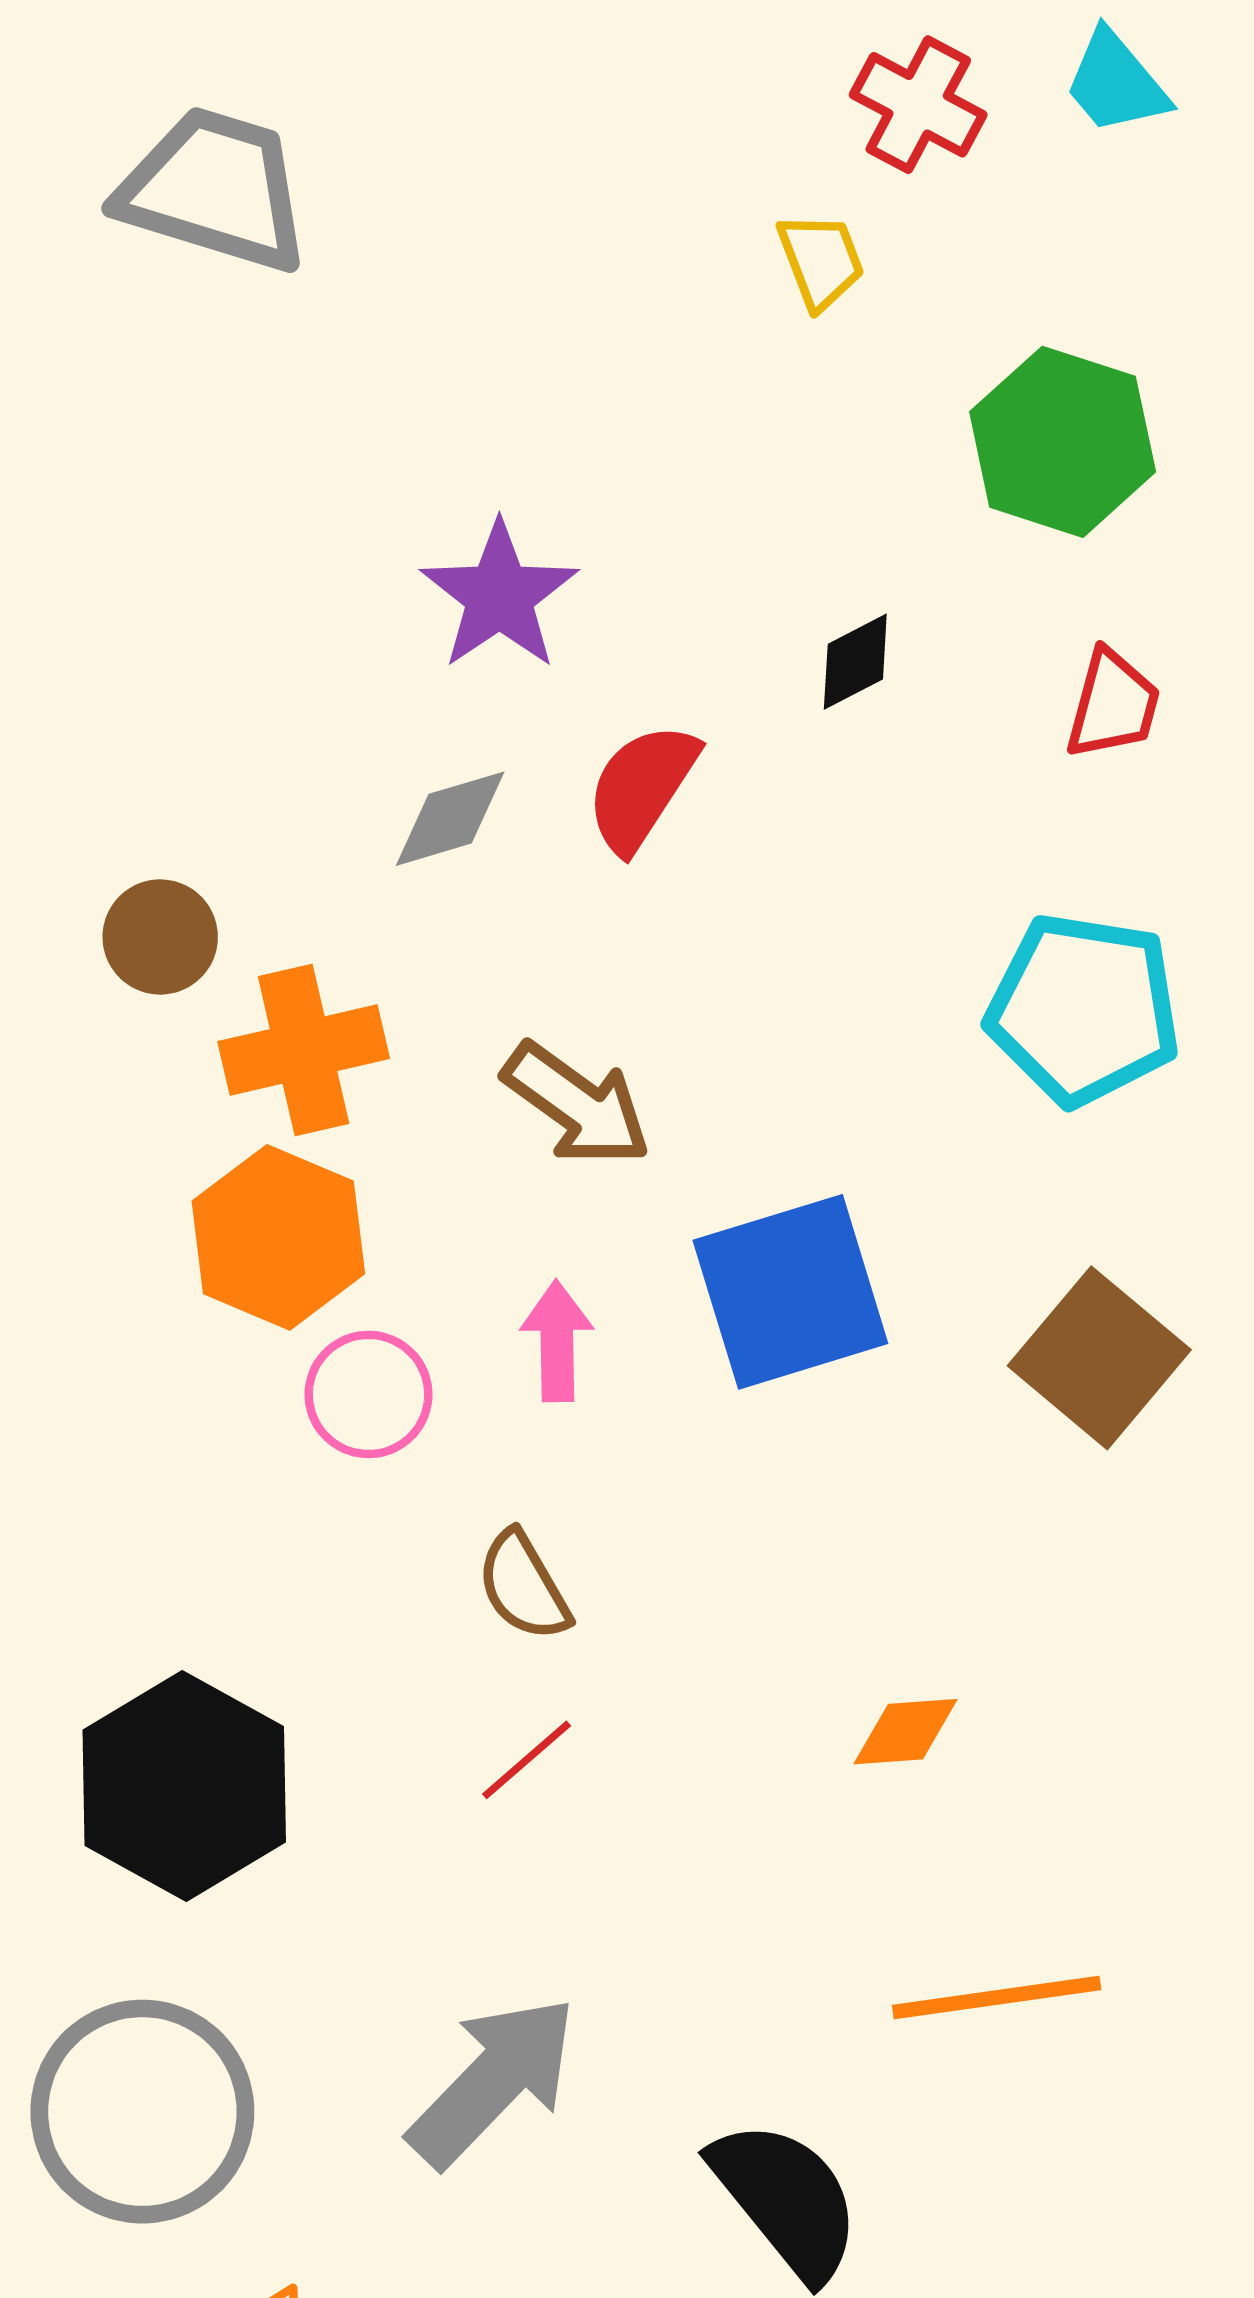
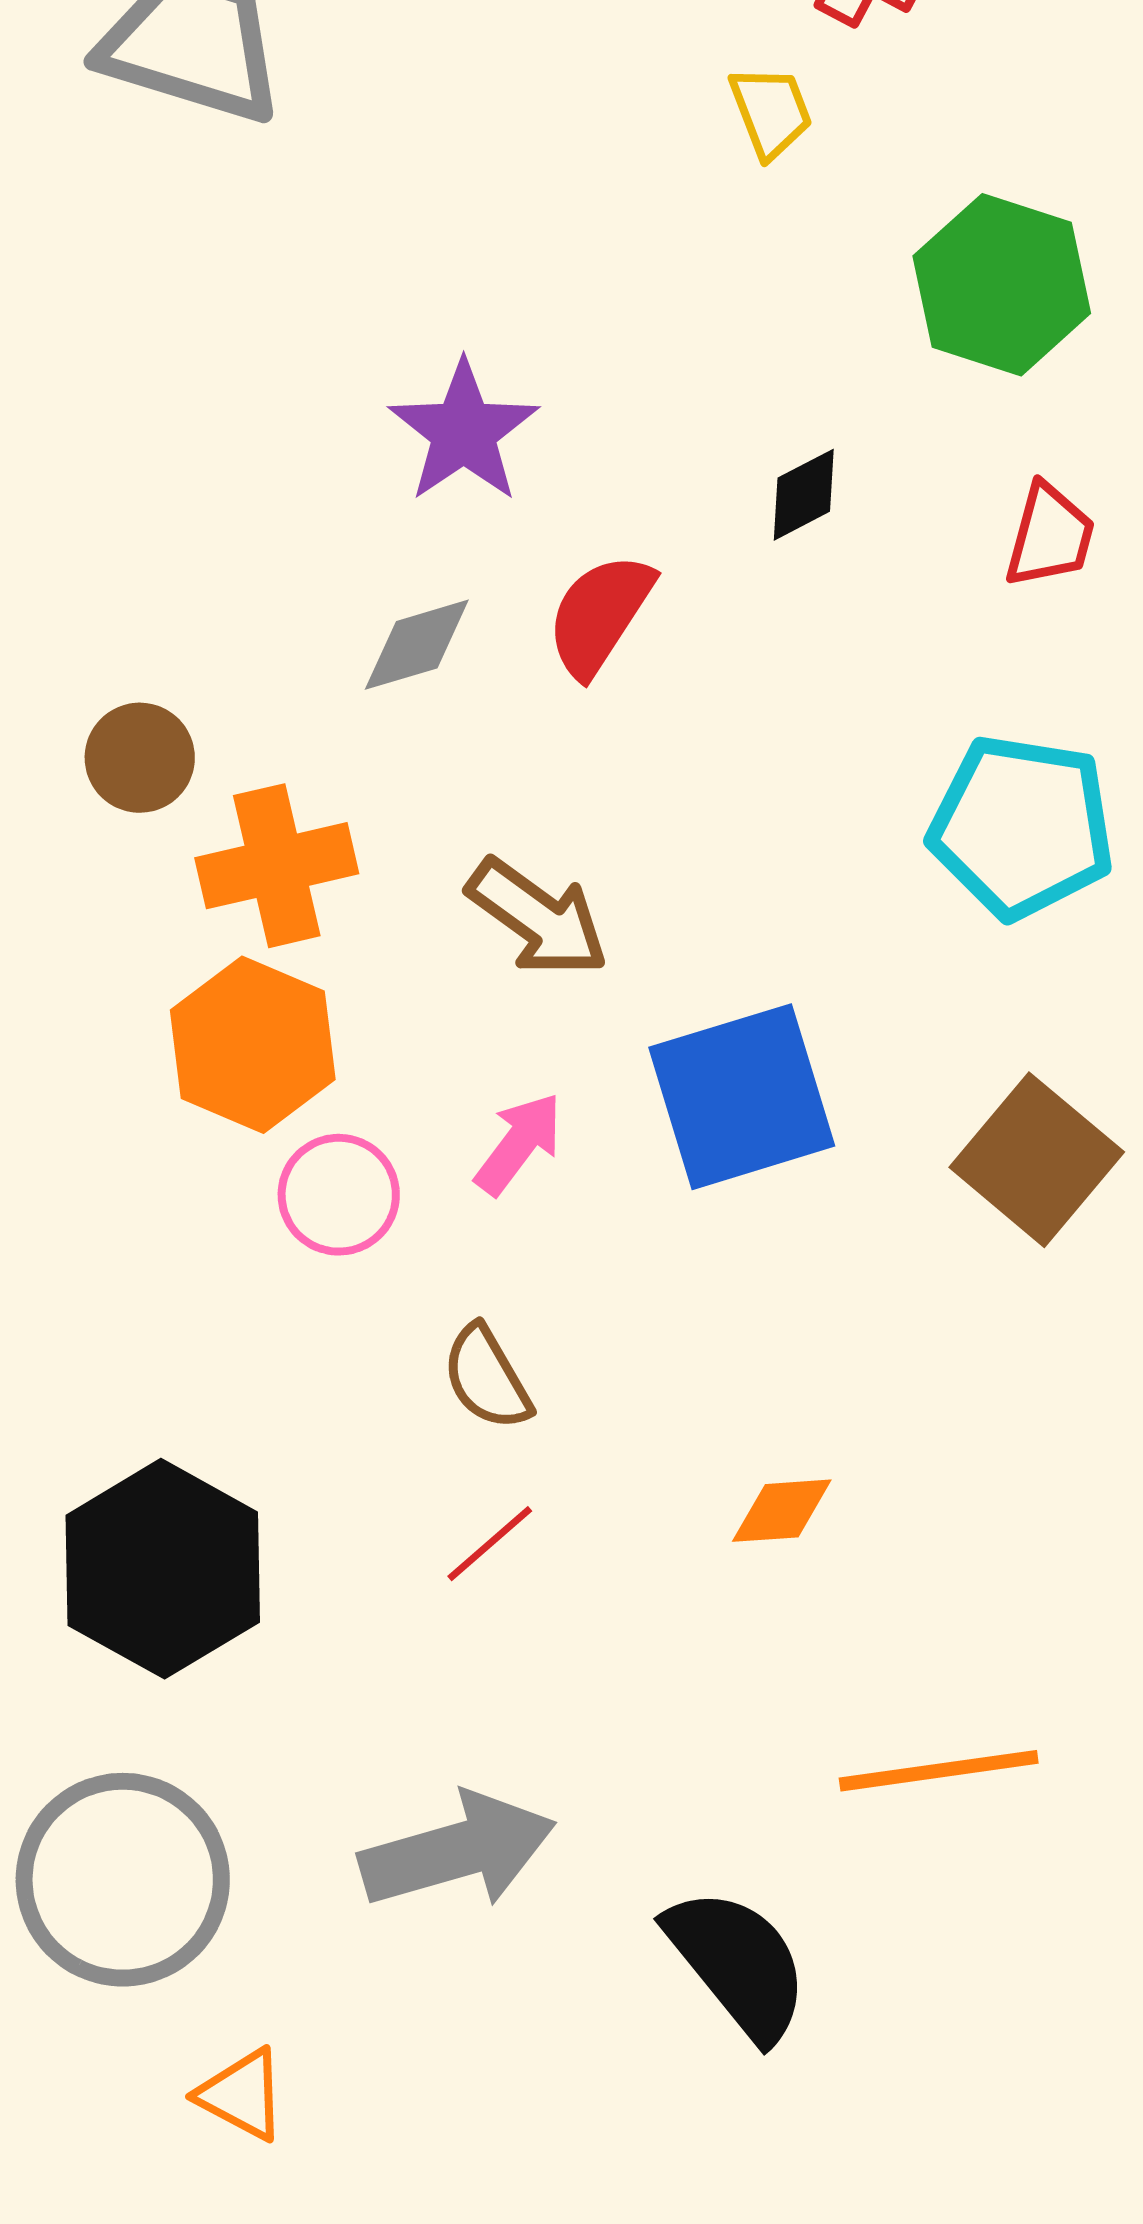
pink arrow: (557, 1341) -> (519, 1144), turned 38
orange diamond: (906, 1732) -> (782, 1511), moved
gray arrow: (493, 2081) -> (458, 1851), turned 30

